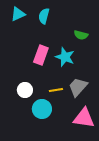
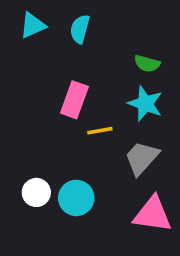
cyan star: (65, 57) -> (145, 103), moved
white circle: (25, 90) -> (36, 192), moved
yellow line: (56, 90) -> (100, 131), moved

